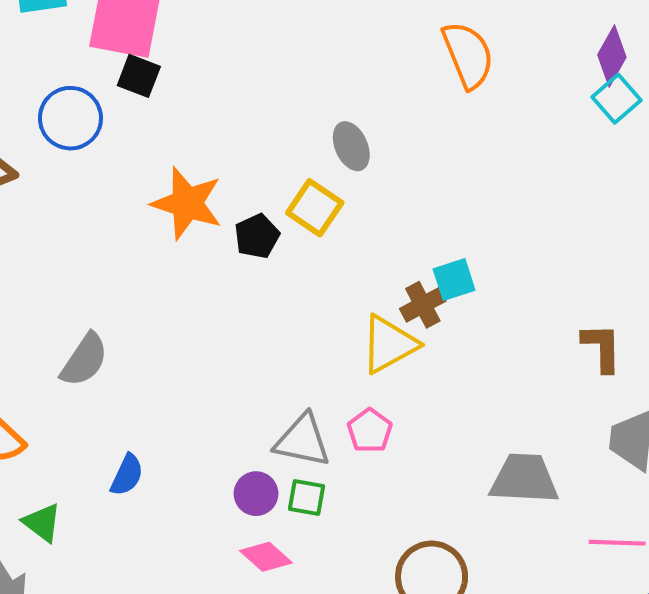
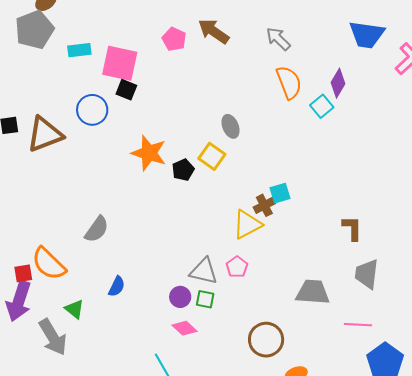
purple diamond: (612, 56) -> (338, 83), moved
cyan square: (617, 99) -> (322, 106), moved

